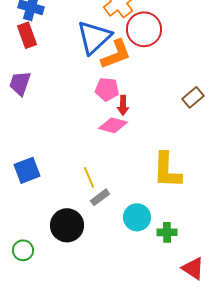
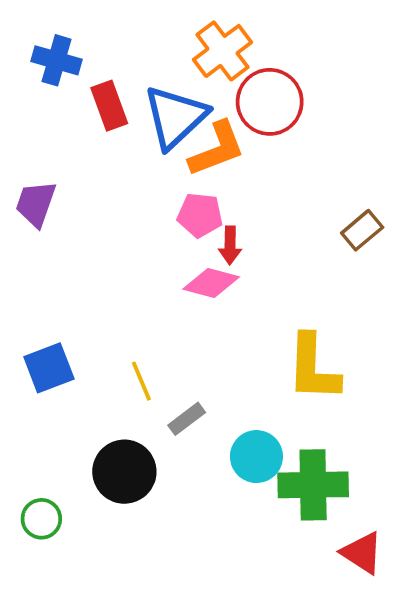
red rectangle: (27, 35) -> (109, 106), moved
yellow line: (89, 177) -> (141, 381), moved
green cross: (167, 232) -> (313, 485), size x1.8

